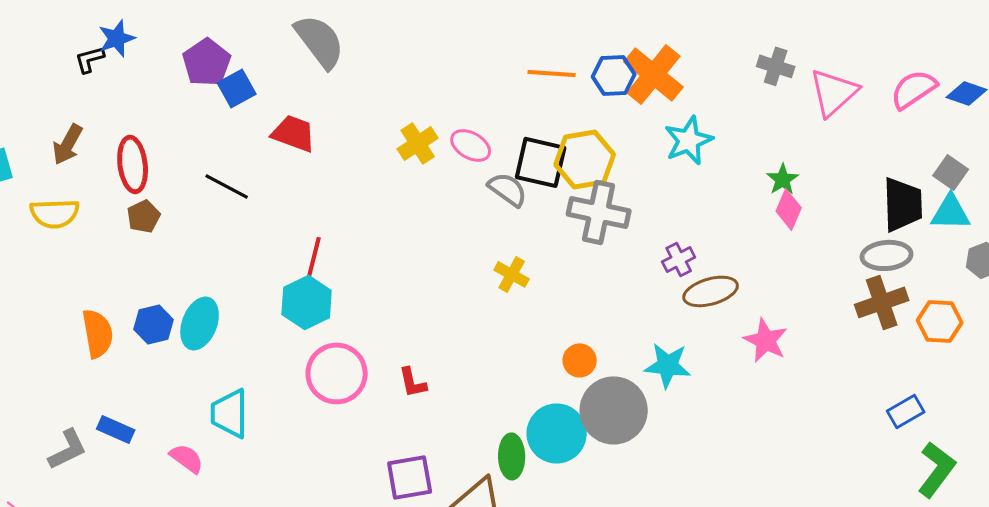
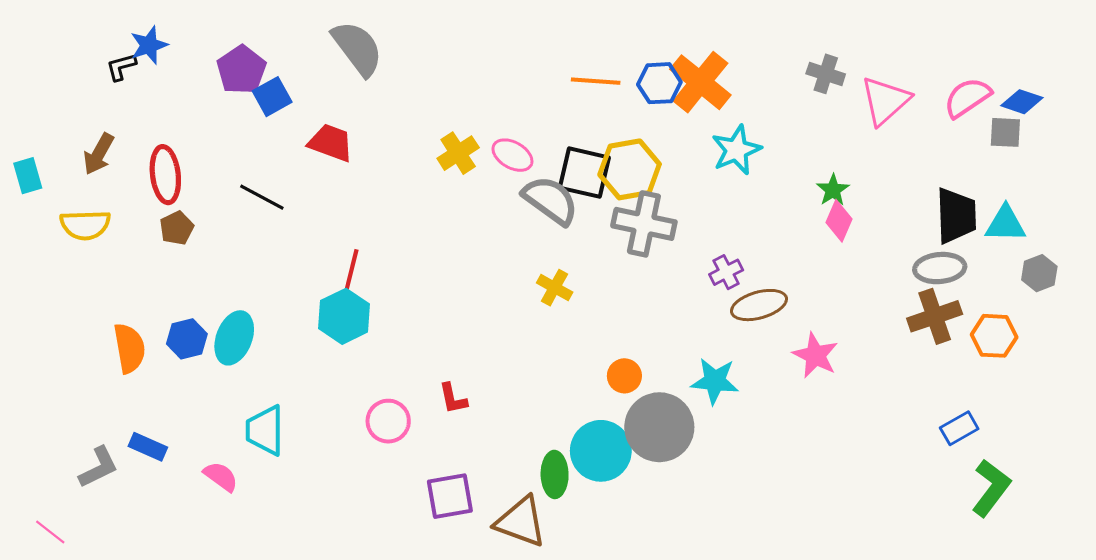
gray square: (951, 172) -> (1005, 132), moved, turned -32
gray semicircle: (508, 189) -> (550, 200), size x1.4
pink circle: (337, 373) -> (388, 421), moved, size x0.7

